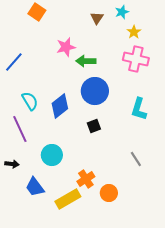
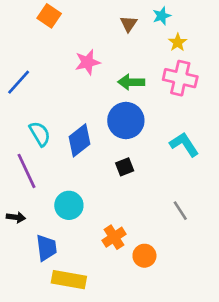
green arrow: (86, 61) -> (131, 82), moved
cyan L-shape: (139, 109) -> (184, 144), turned 130
blue trapezoid: (35, 187) -> (46, 248), turned -150
yellow rectangle: (68, 199) -> (69, 280), moved, turned 40

